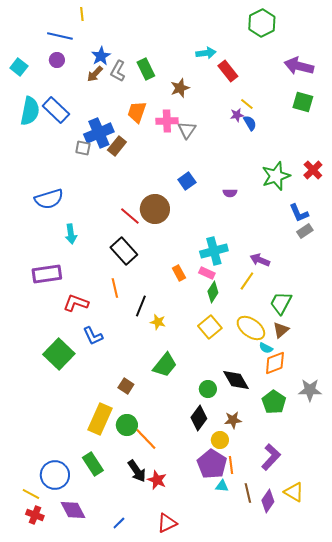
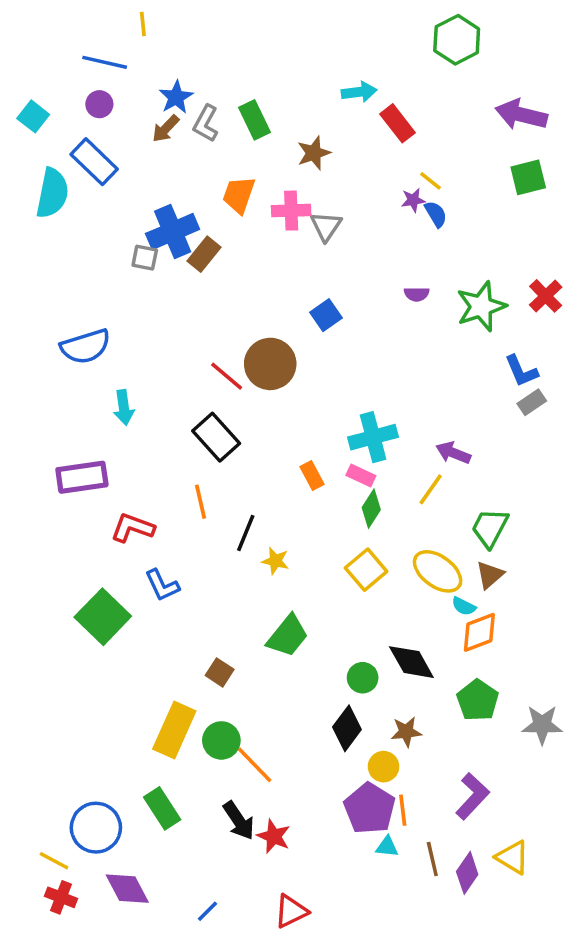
green square: (303, 102) -> (528, 177), turned -30
blue rectangle: (56, 110) -> (94, 162), moved
purple semicircle: (230, 193) -> (417, 294), moved
gray star: (310, 390) -> (542, 725), moved

